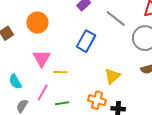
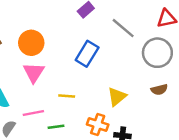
orange circle: (37, 23) -> (31, 43), moved
yellow line: (60, 72) -> (67, 96), moved
pink line: (43, 92) -> (33, 113), turned 48

